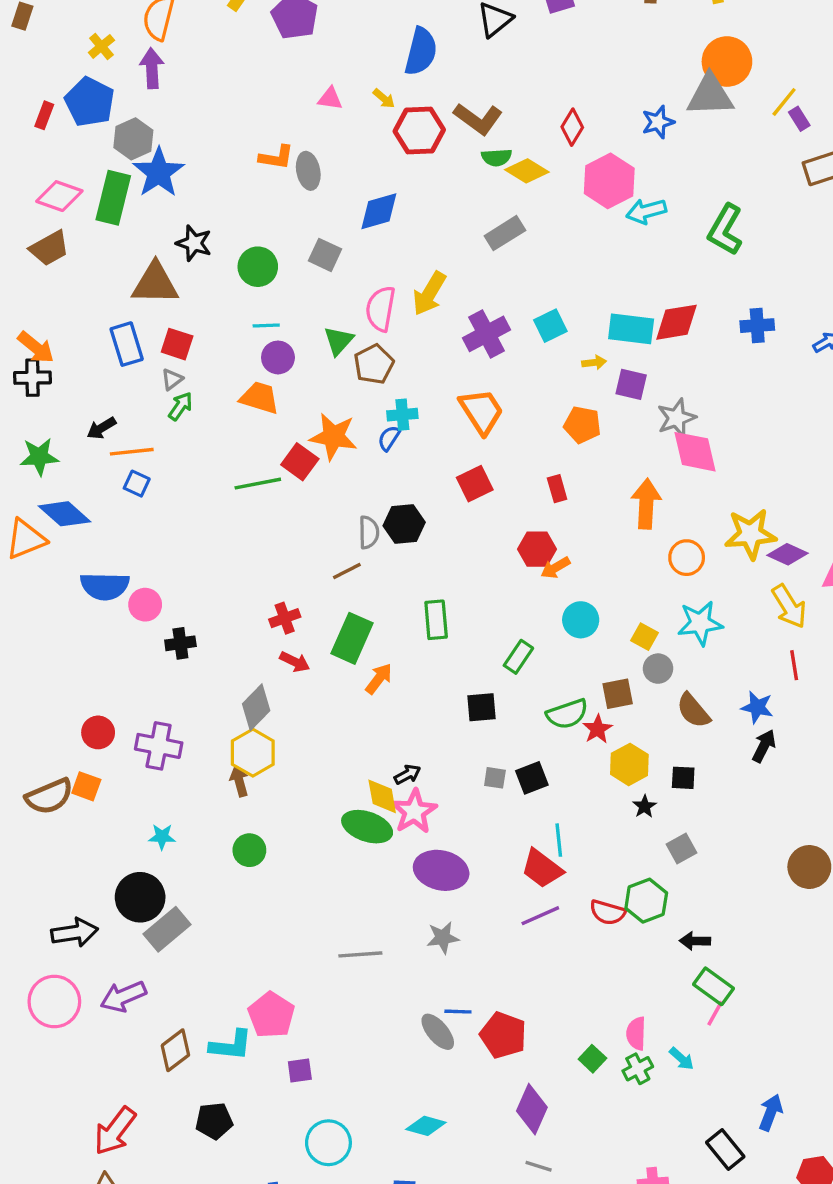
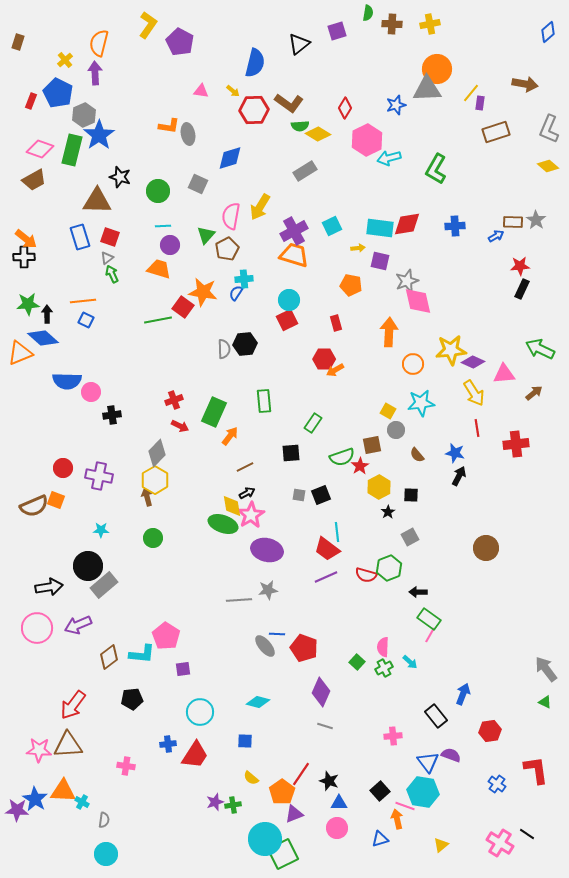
purple rectangle: (799, 119) -> (480, 103), turned 40
green arrow: (180, 406) -> (112, 274), turned -60
orange trapezoid: (481, 411) -> (294, 255), moved, turned -40
black arrow: (101, 428) -> (47, 314), moved, turned 120
brown line: (347, 571) -> (245, 467), moved
cyan circle: (581, 620) -> (289, 300), moved
brown semicircle: (693, 711) -> (417, 455), size x0.7
gray line: (360, 954) -> (239, 600), moved

